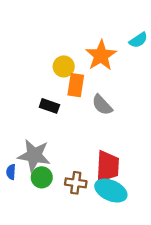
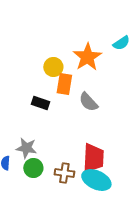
gray star: (34, 155) -> (26, 148), size x0.7

